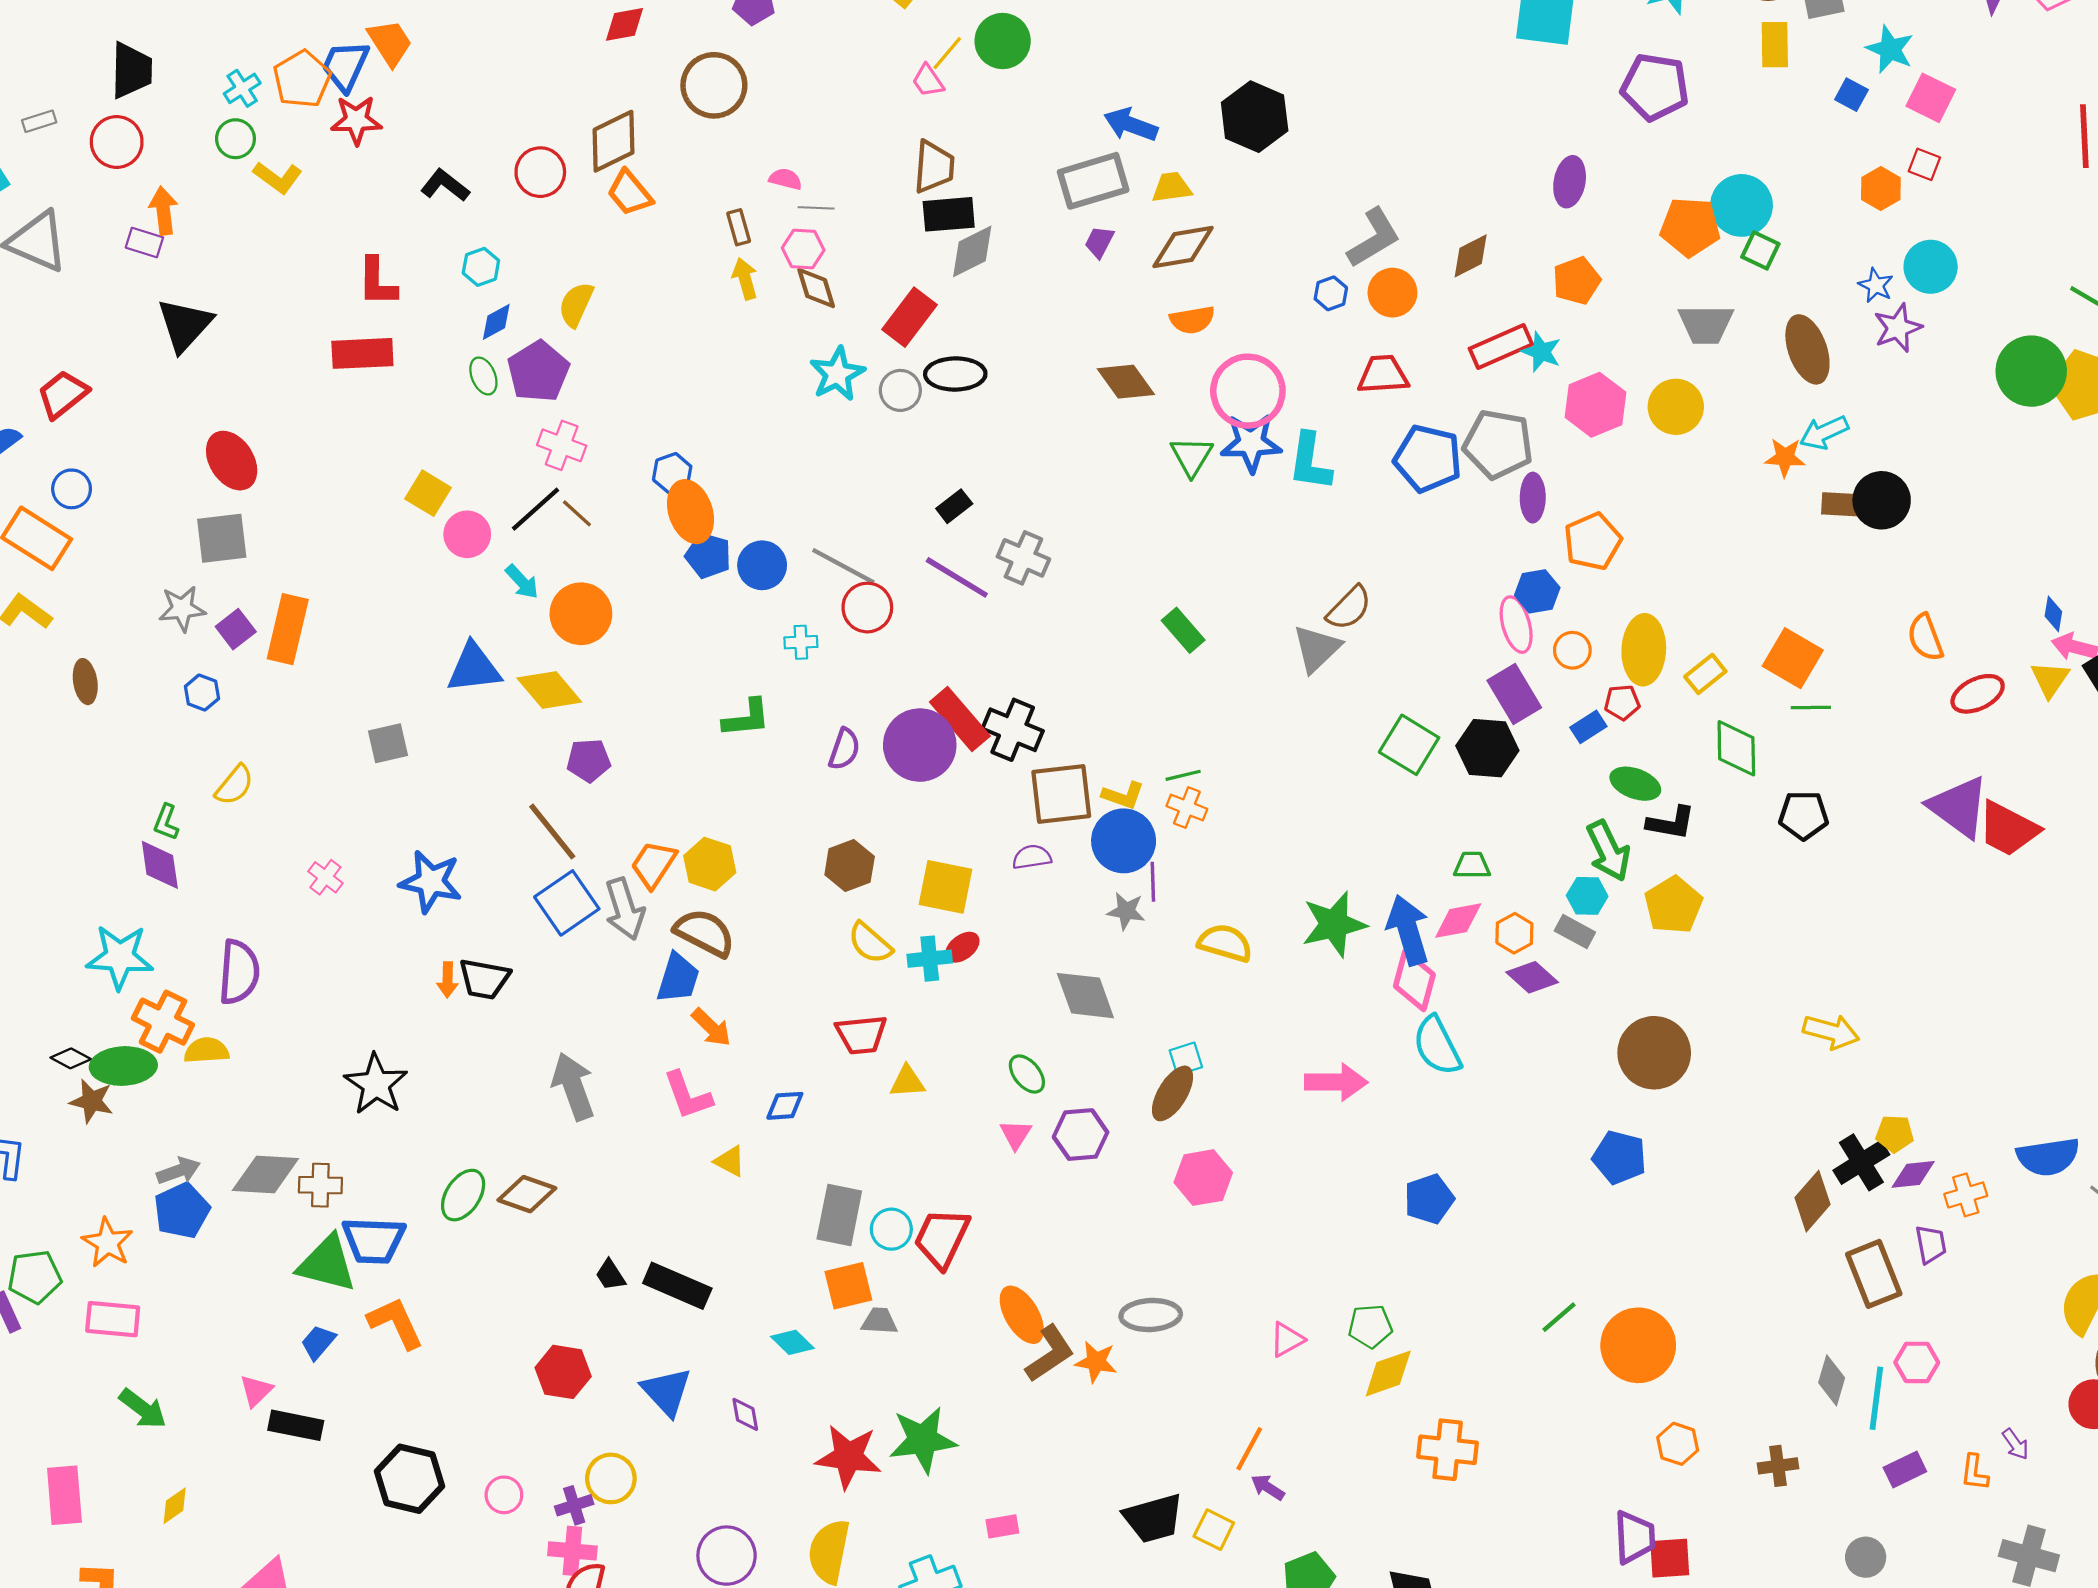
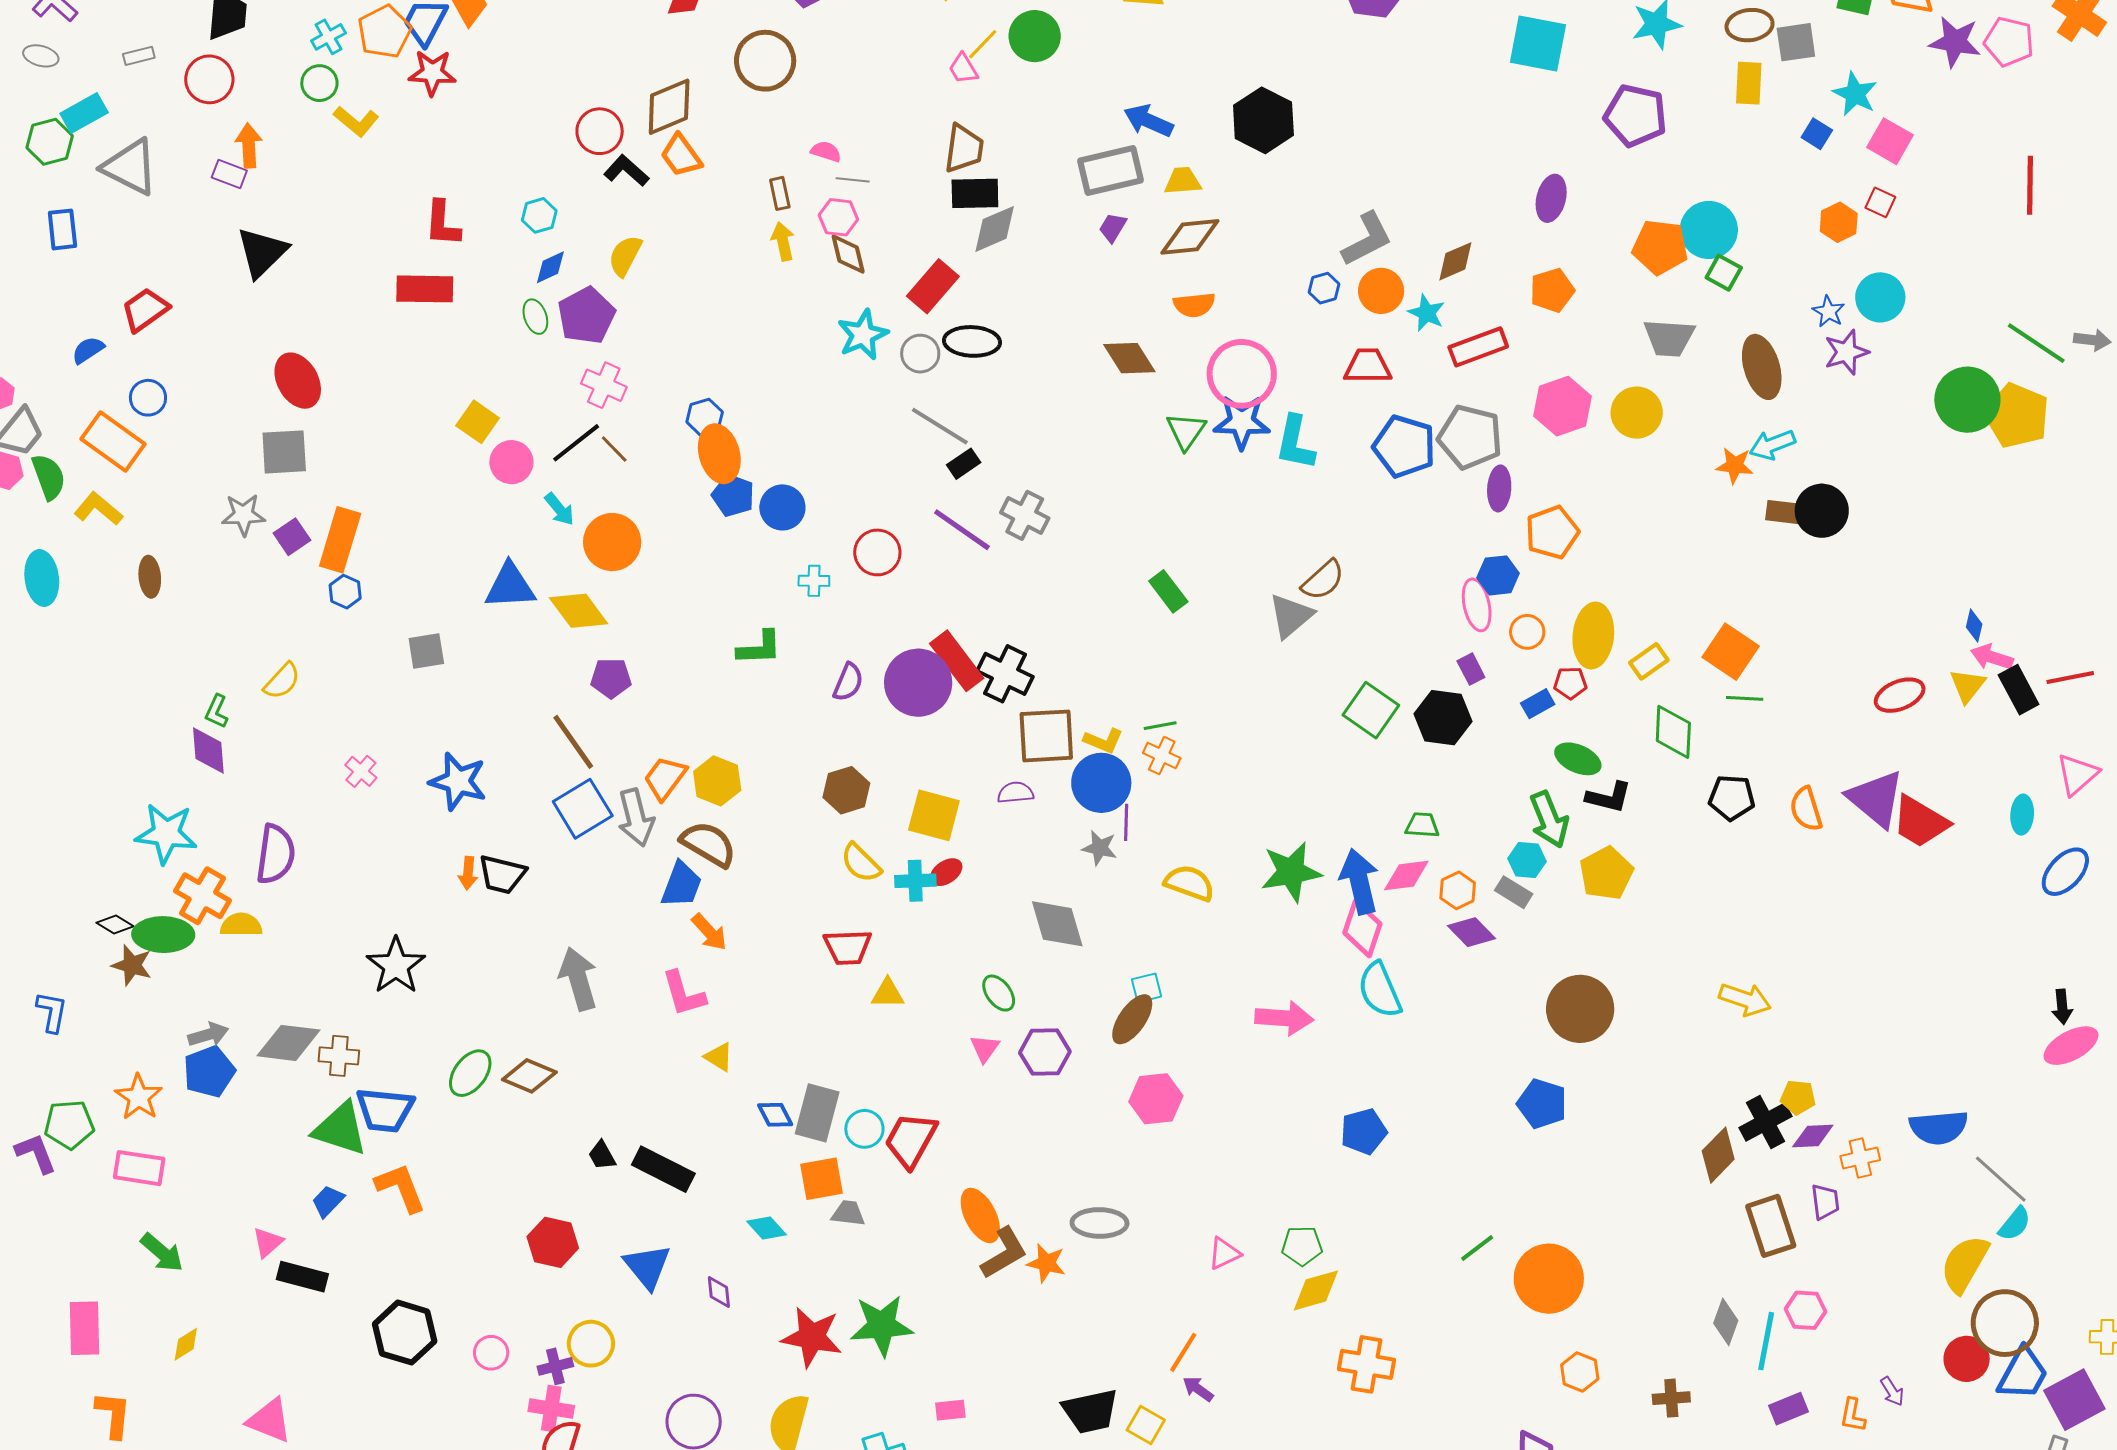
black L-shape: (445, 185) -> (626, 171), moved
cyan star: (1541, 352) -> (1427, 313), moved
gray line: (843, 566) -> (940, 426), moved
orange semicircle: (1925, 637) -> (1806, 809), moved
blue hexagon: (202, 693) -> (345, 592), moved
purple rectangle: (1514, 694) -> (1471, 669), size x0.6
blue diamond: (785, 1106) -> (775, 1115), moved, turned 63

